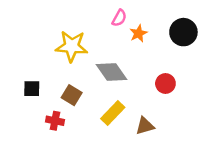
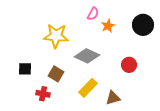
gray diamond: (111, 72) -> (87, 56), turned -30

